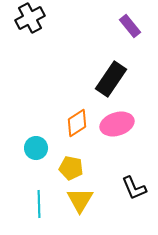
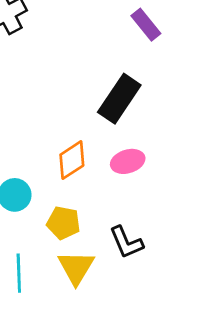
pink ellipse: (117, 124) -> (128, 161), size x0.7
black L-shape: (134, 188) -> (126, 242), moved

